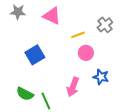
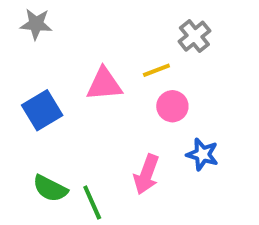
pink triangle: (52, 16) -> (104, 84), moved, turned -30
gray cross: (105, 25) -> (194, 36), moved
blue square: (35, 55) -> (42, 110), moved

